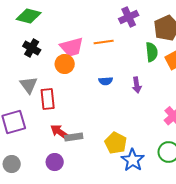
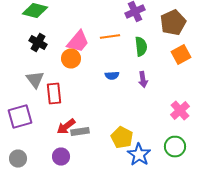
pink trapezoid: (72, 47) -> (78, 42), turned -35
green semicircle: (152, 52) -> (141, 46), moved
red arrow: (60, 132) -> (66, 126), turned -72

